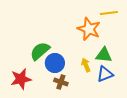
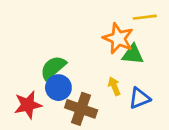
green triangle: (104, 55) -> (133, 54), moved
blue circle: (55, 63) -> (58, 88), moved
brown cross: (61, 82) -> (81, 109), size x1.6

